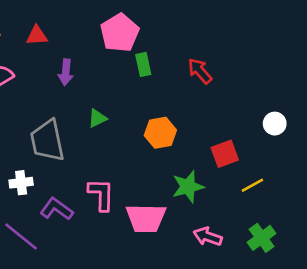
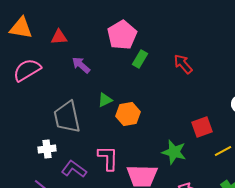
green rectangle: (143, 64) -> (140, 59), turned 42
purple arrow: (66, 72) -> (81, 65), turned 126
orange hexagon: (160, 133) -> (128, 114), moved
green star: (188, 187) -> (174, 152), turned 30

